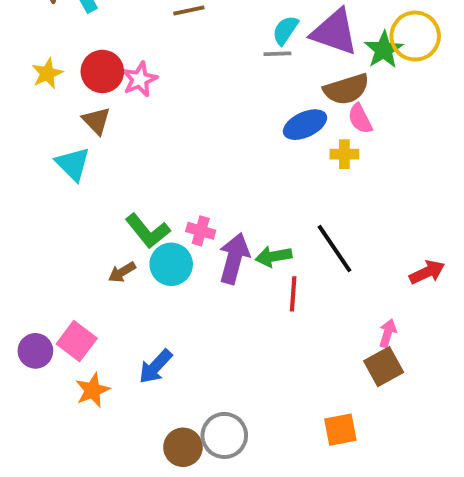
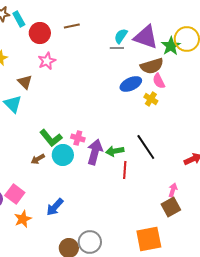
red circle: (102, 71) -> (40, 33), moved
yellow cross: (344, 154) -> (151, 99), turned 32
orange square: (340, 430) -> (149, 239), size x1.5

